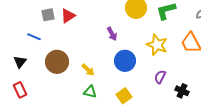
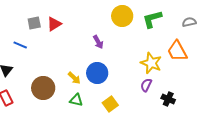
yellow star: (157, 45) -> (151, 63), moved
blue circle: (125, 61) -> (97, 73), moved
brown circle: (57, 62) -> (43, 88), moved

